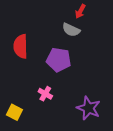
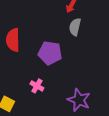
gray semicircle: (71, 30) -> (75, 27), moved, turned 78

